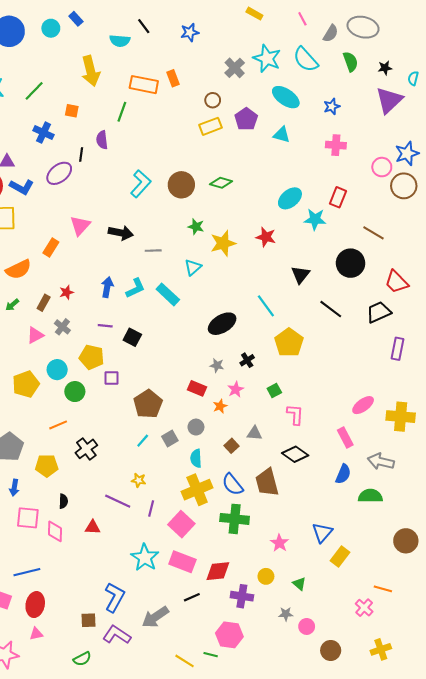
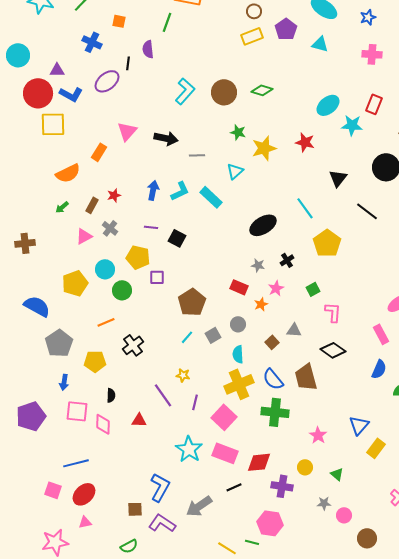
purple line: (118, 501) -> (163, 395), turned 30
red ellipse: (35, 605) -> (84, 494), turned 35

